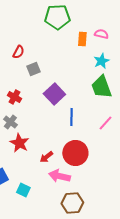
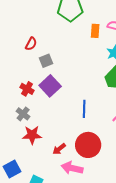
purple square: (54, 94) -> (50, 86), moved
red star: (19, 143) -> (32, 135), turned -30

